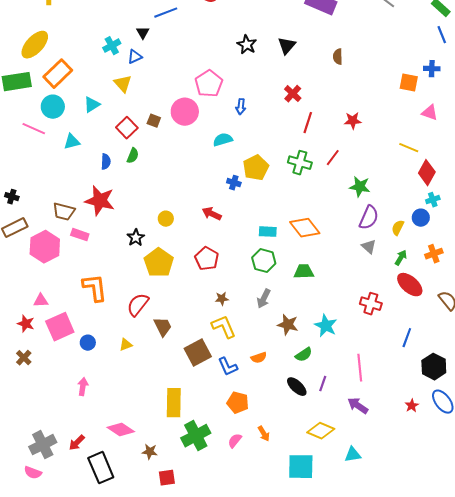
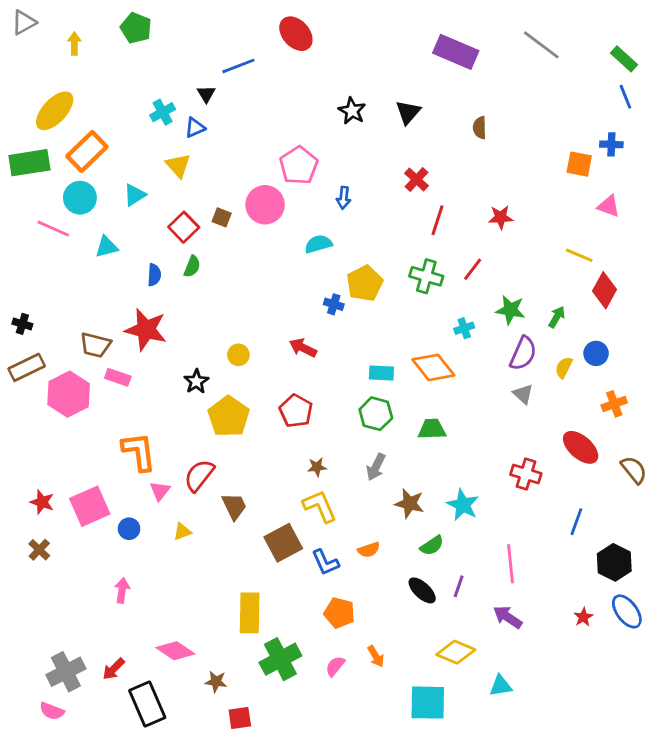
cyan cross: (433, 200) -> (464, 328), moved
green arrow: (401, 258) -> (557, 317), moved
pink triangle: (41, 301) -> (160, 491), moved, turned -49

